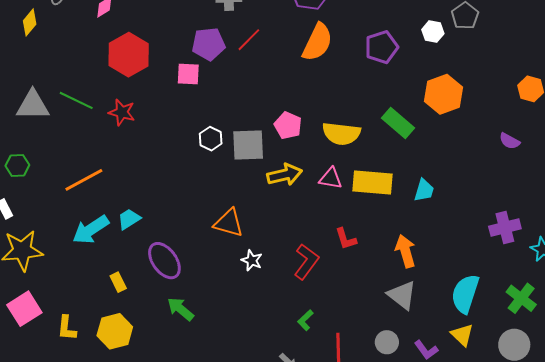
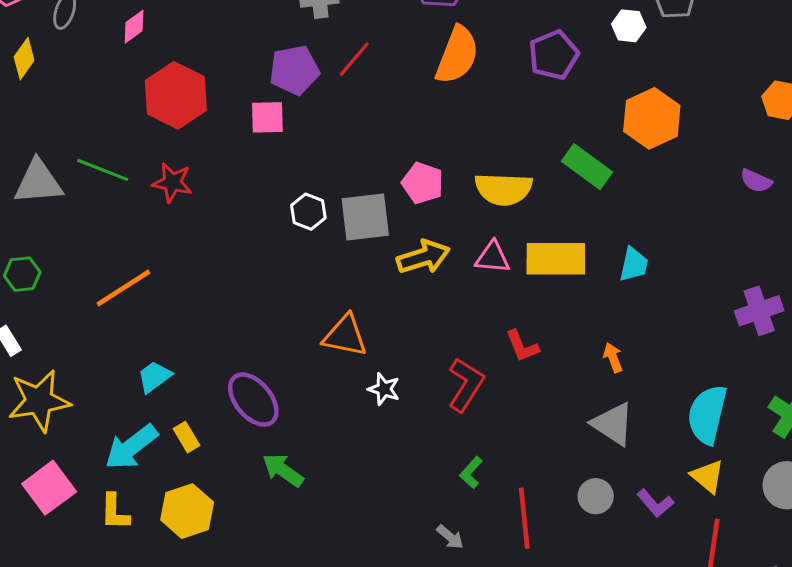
cyan trapezoid: (129, 219) -> (154, 377), moved
cyan arrow: (91, 230) -> (131, 447), moved
orange arrow: (405, 251) -> (613, 358), size x0.6

